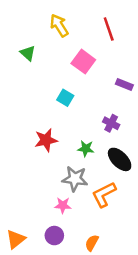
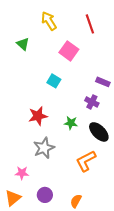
purple rectangle: (124, 85) -> (103, 82), moved
gray star: (75, 179) -> (44, 148), moved, turned -30
pink star: (63, 205) -> (22, 173), moved

